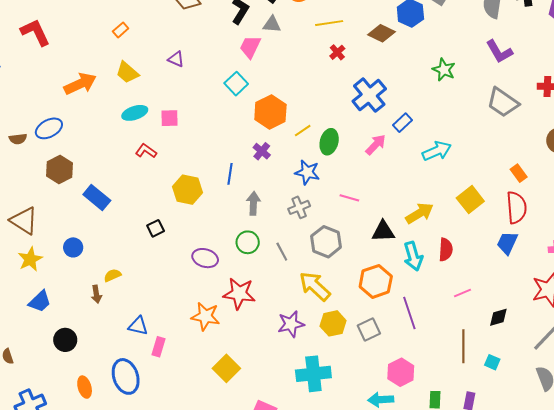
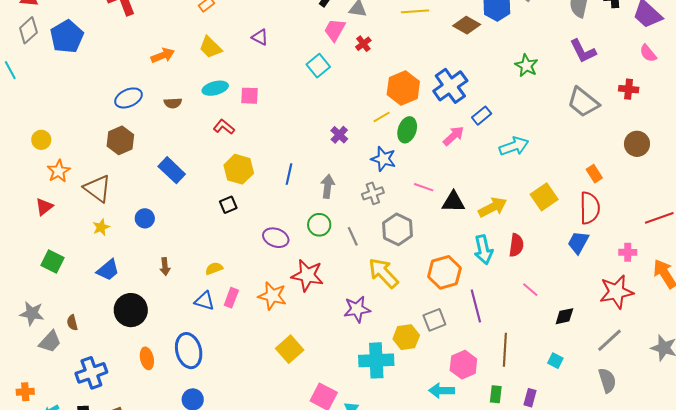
red cross: (337, 52) -> (363, 44), moved
orange arrow: (80, 84) -> (163, 55), size x0.7
orange hexagon: (270, 112) -> (403, 88), moved
brown semicircle: (18, 139) -> (173, 103), moved
brown hexagon: (60, 169) -> (120, 140), moved
blue line: (230, 174) -> (289, 174), moved
yellow hexagon: (187, 190) -> (239, 169), moved
black triangle: (383, 231) -> (453, 202), moved
yellow star: (30, 259) -> (101, 227), size x0.7
yellow semicircle: (112, 275) -> (214, 268), moved
pink line: (462, 293) -> (530, 290), turned 60
yellow hexagon: (333, 323) -> (406, 337), moved
black circle: (65, 340) -> (131, 310), size x1.4
brown line: (463, 346) -> (505, 350), moved
pink rectangle: (159, 347) -> (231, 298), moved

